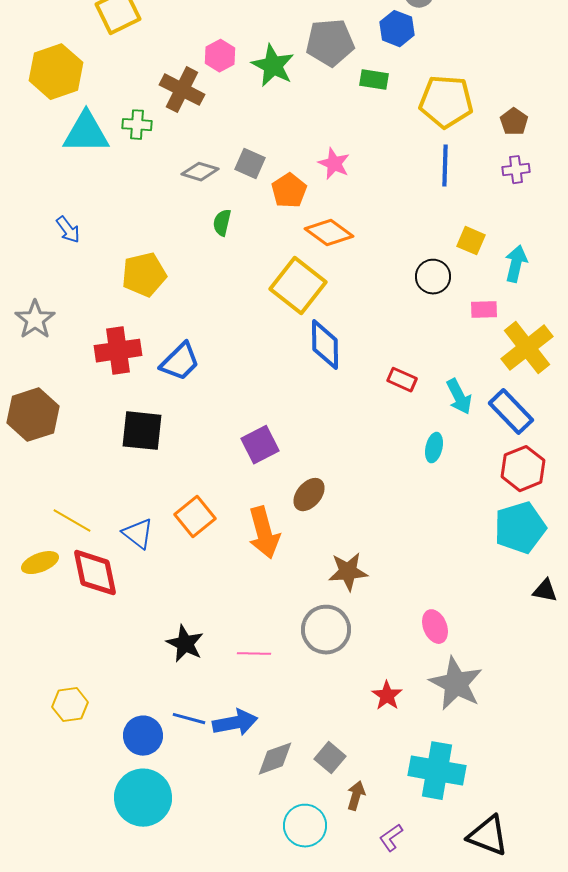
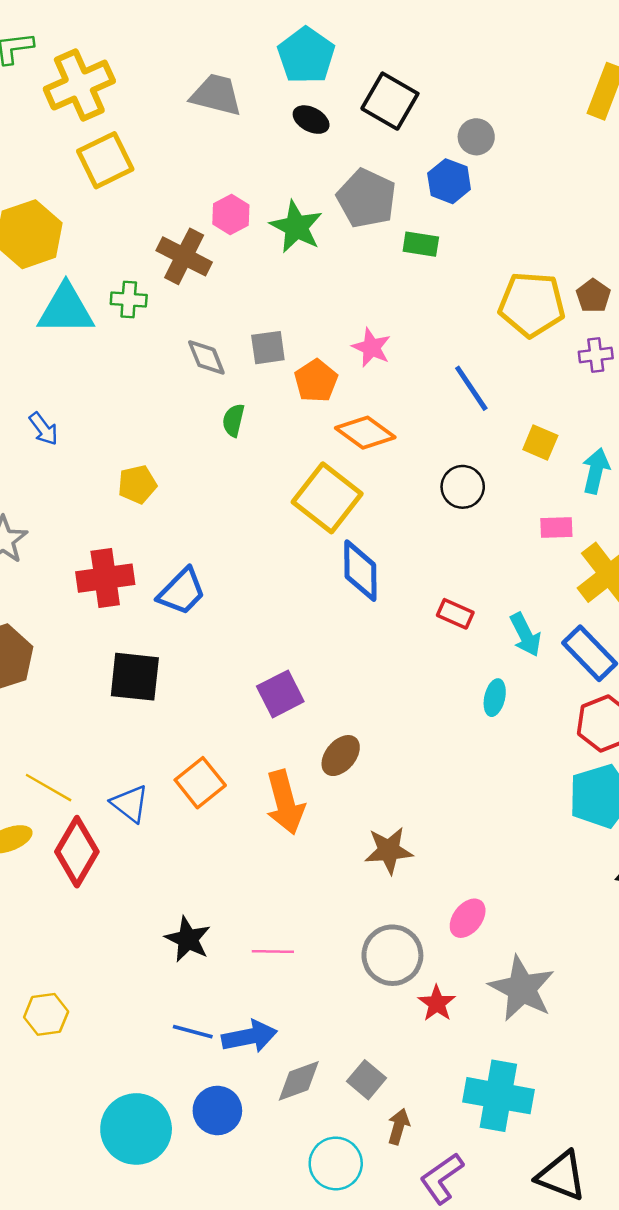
gray pentagon: (330, 43) -> (367, 198), turned 30
yellow pentagon: (446, 102) -> (532, 304), moved
gray square: (250, 164) -> (268, 348), turned -32
blue line: (445, 166) -> (471, 388), moved, turned -36
gray diamond: (200, 172) -> (206, 357), turned 51
yellow pentagon: (144, 275) -> (137, 484), size x0.7
black circle: (433, 277) -> (463, 487), moved
red diamond: (95, 573) -> (77, 852), turned 42
pink ellipse: (435, 627) -> (468, 918), moved, turned 60
gray circle: (326, 630) -> (392, 955), moved
blue circle: (143, 736) -> (217, 1110), moved
purple L-shape: (391, 838) -> (442, 1178), size x1.5

